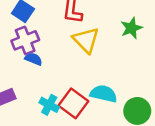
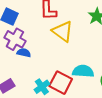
purple cross: (25, 40) -> (15, 39), turned -30
cyan cross: (49, 105) -> (42, 87), turned 35

